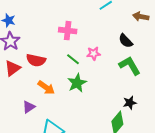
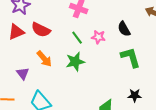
black semicircle: (126, 41) -> (124, 29), moved
black star: (130, 103) -> (135, 95), moved
purple triangle: (29, 107) -> (23, 73), turned -48

